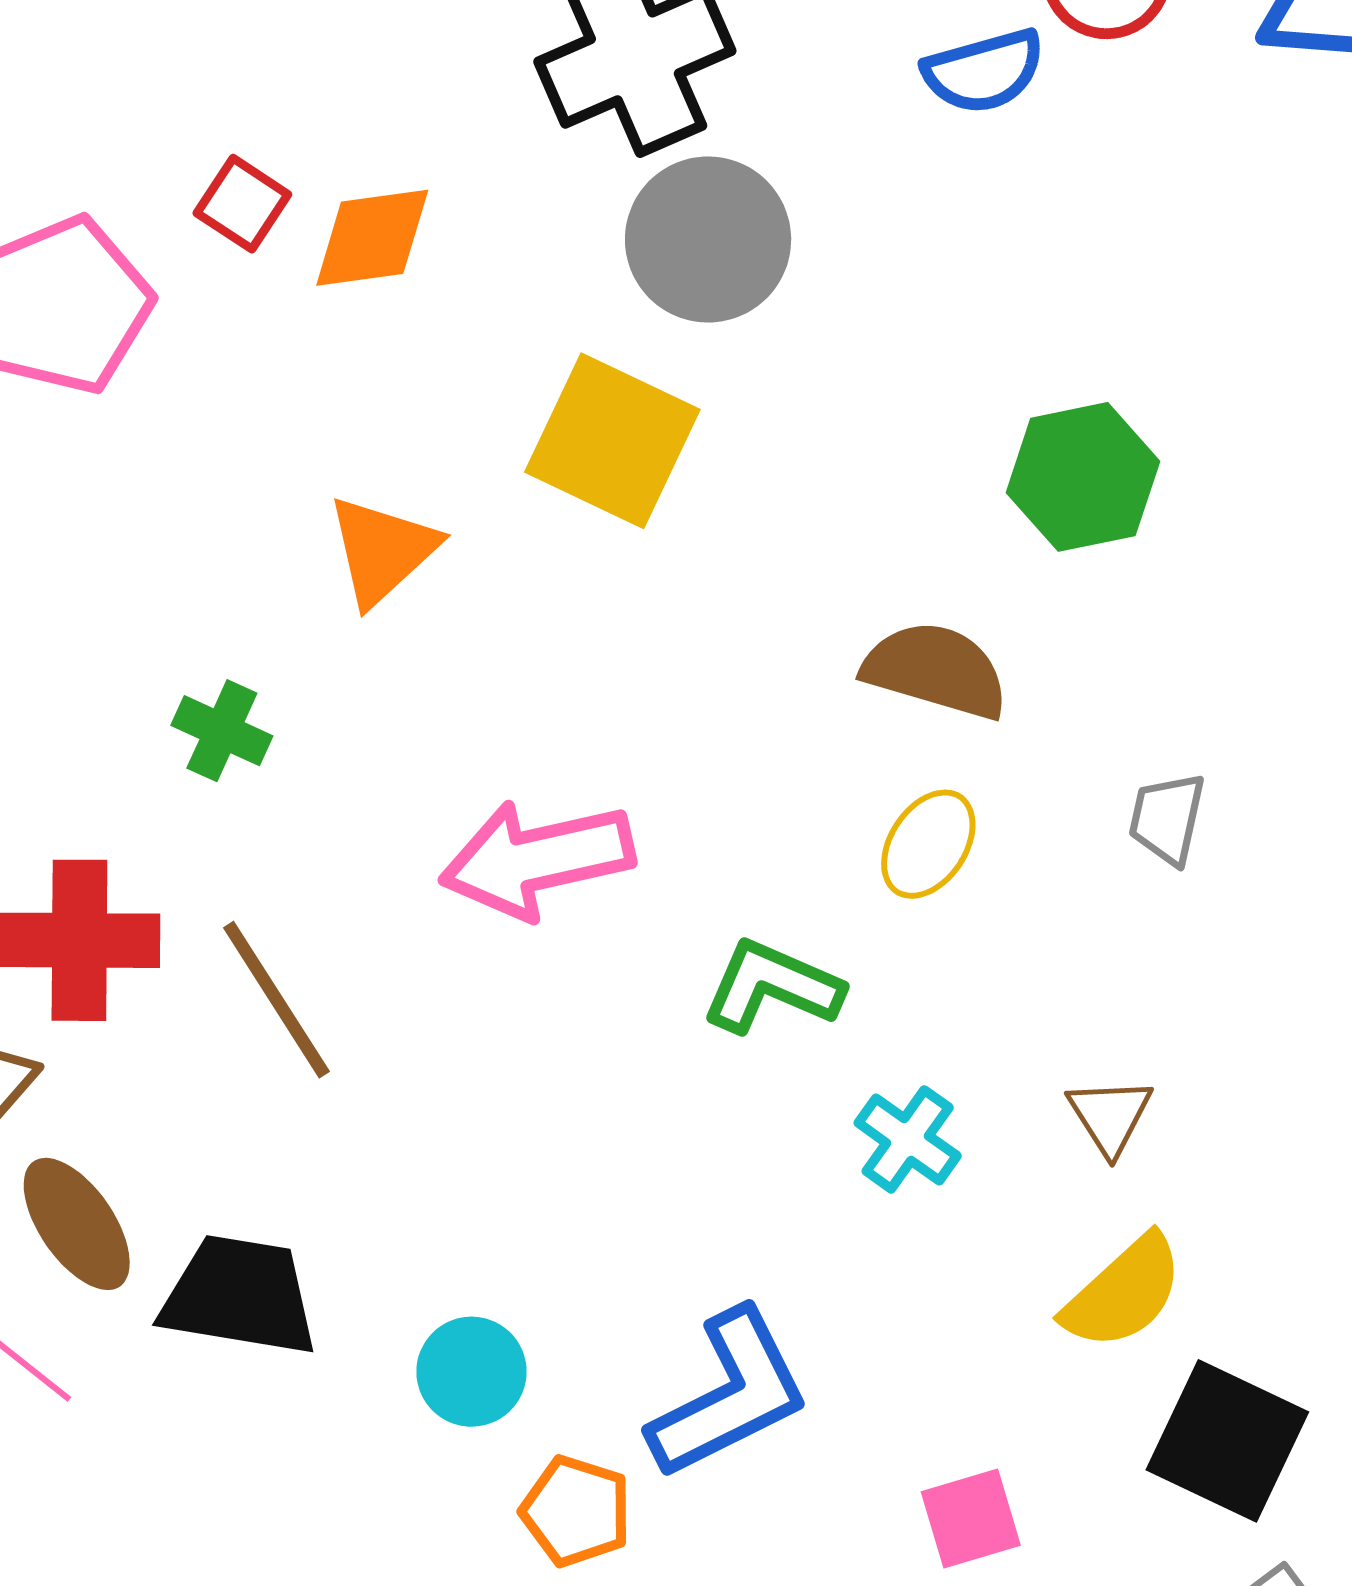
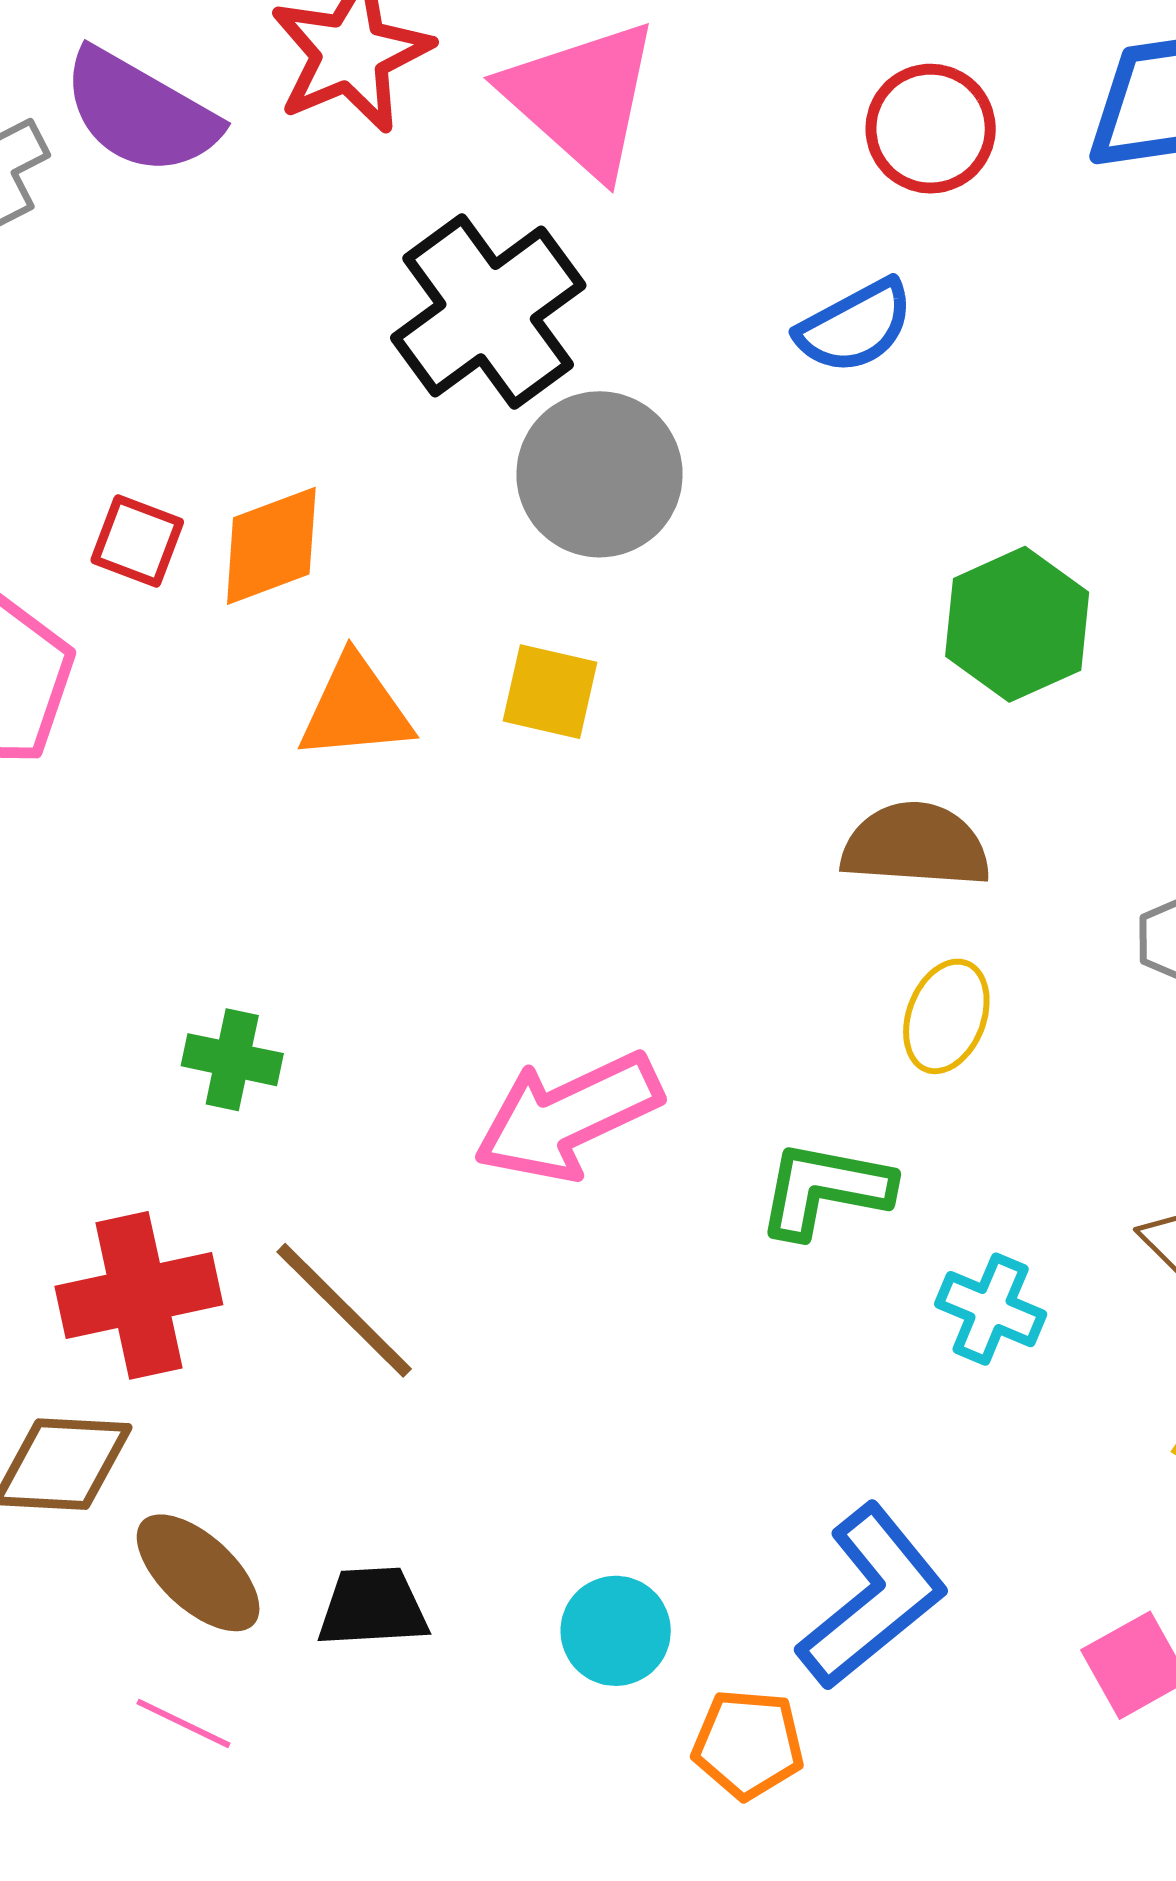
blue semicircle: (984, 71) -> (855, 326), moved
yellow square: (612, 441) -> (550, 692), size x0.6
orange triangle: (382, 550) -> (355, 709), moved, turned 50
black trapezoid: (240, 1296) -> (373, 1607), size x0.7

